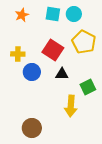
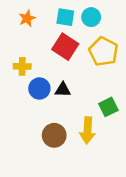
red square: (53, 50) -> (65, 47), moved
black triangle: (62, 74) -> (63, 90), moved
brown circle: (32, 128) -> (54, 135), moved

